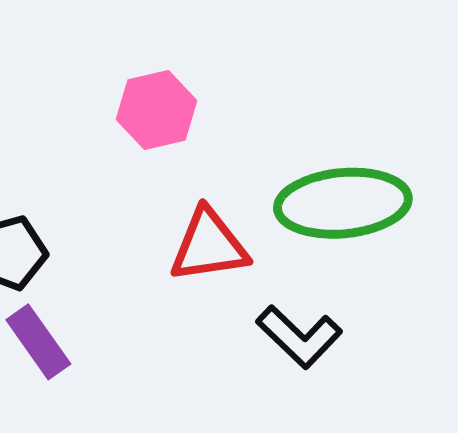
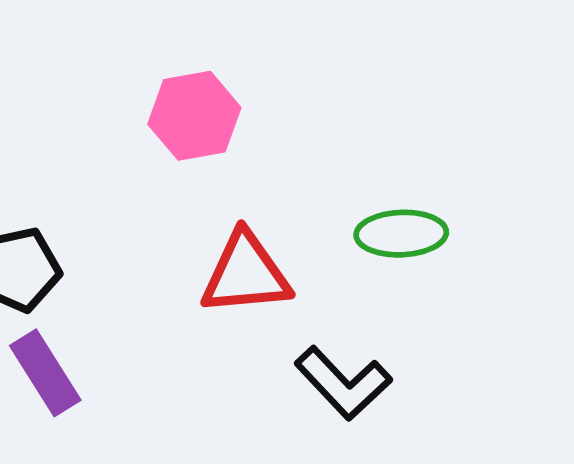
green ellipse: (343, 203) -> (401, 234), size x0.6

